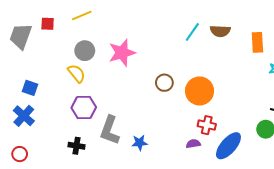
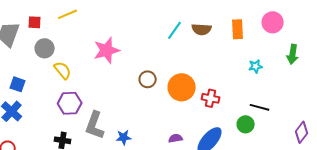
orange rectangle: (257, 42) -> (238, 29), moved
gray circle: (85, 51) -> (45, 48), moved
red cross: (207, 125) -> (211, 98), moved

